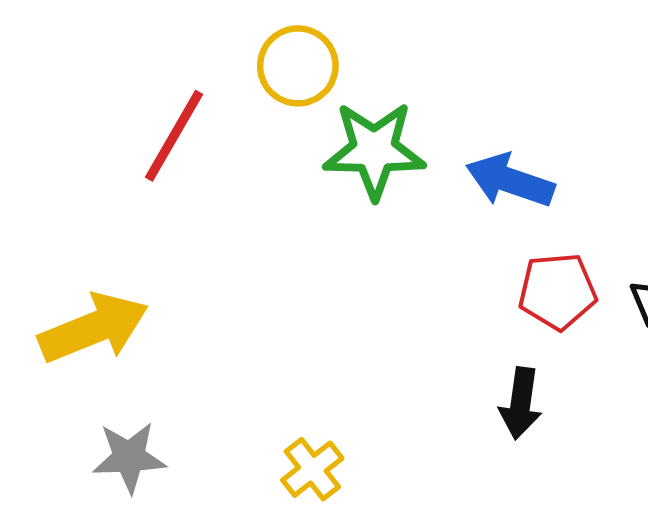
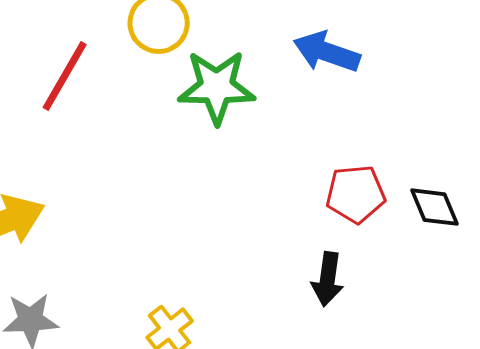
blue arrow: (510, 181) -> (327, 52), moved

